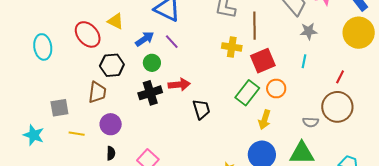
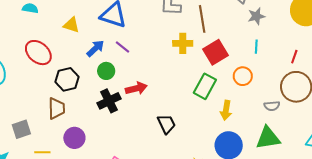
yellow triangle: (115, 21) -> (71, 25), moved
orange circle: (276, 89) -> (243, 76), moved
black trapezoid: (201, 109) -> (166, 124), moved

